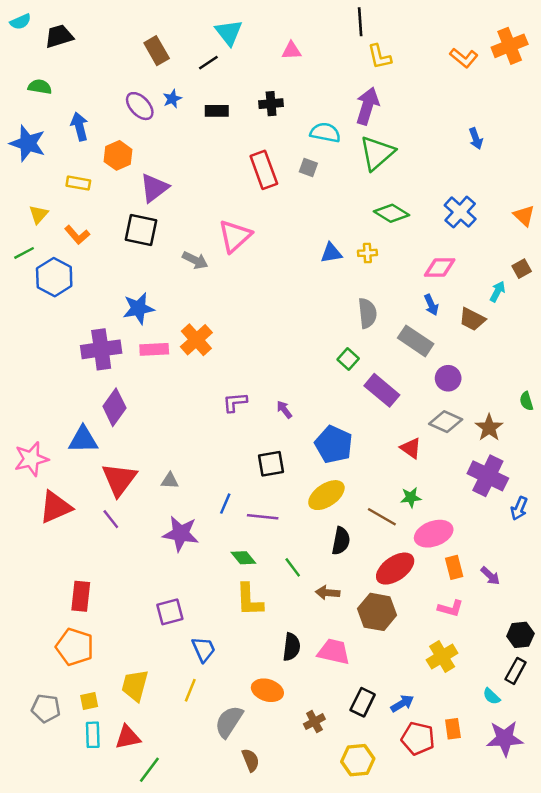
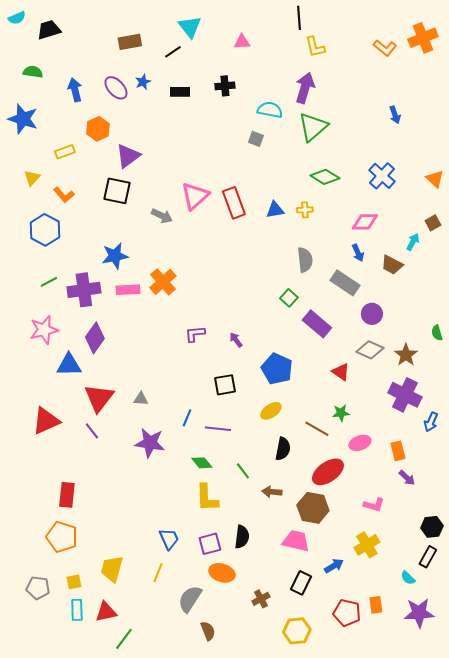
brown rectangle: (157, 51) -> (130, 42), turned -70
blue arrow: (79, 126) -> (75, 90), moved
red rectangle: (264, 170) -> (234, 203), moved
yellow rectangle: (78, 183) -> (65, 152), turned -30
green line: (24, 253) -> (49, 282), moved
pink star: (31, 459) -> (44, 330), moved
yellow ellipse: (326, 495) -> (271, 411), size x0.7
pink ellipse: (434, 534) -> (360, 443), size x0.7
orange rectangle: (454, 567) -> (398, 451), moved
purple square: (170, 612) -> (210, 544), moved
pink trapezoid: (334, 652) -> (296, 541), moved
blue arrow: (402, 703) -> (334, 566), moved

